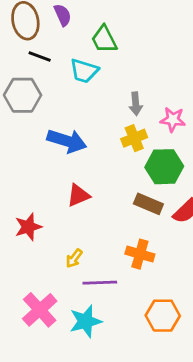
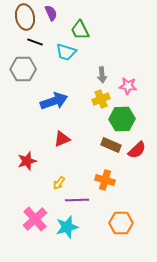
blue arrow: (67, 141) -> (54, 101), turned -36

